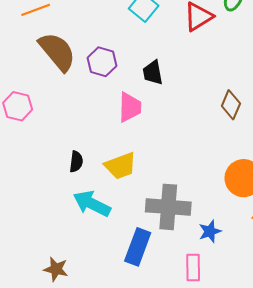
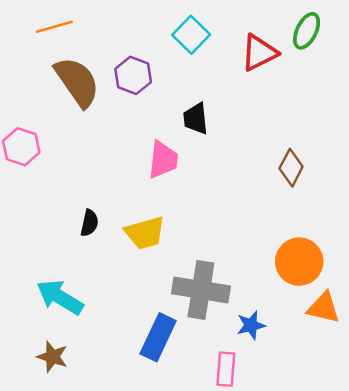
purple hexagon: (102, 62) -> (133, 75), moved
cyan arrow: (92, 204) -> (60, 297), moved

